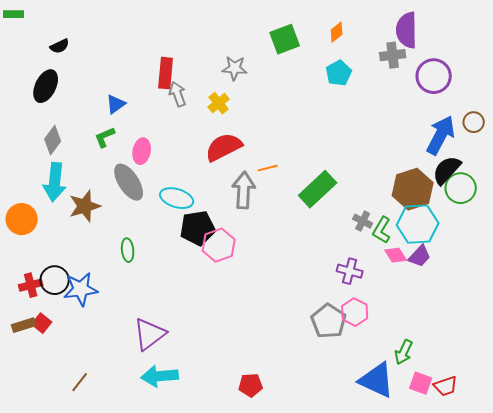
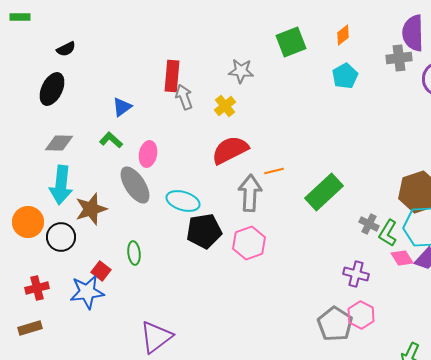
green L-shape: (105, 137) -> (111, 140), turned 65
gray diamond: (53, 140) -> (59, 143), turned 56
pink hexagon: (219, 245) -> (249, 243), moved
black circle: (55, 280) -> (61, 237), moved
red square: (42, 323) -> (101, 271), moved

